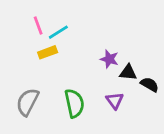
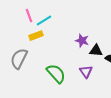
gray semicircle: (27, 102) -> (19, 59), moved
green semicircle: (74, 103) -> (56, 74), turned -30

